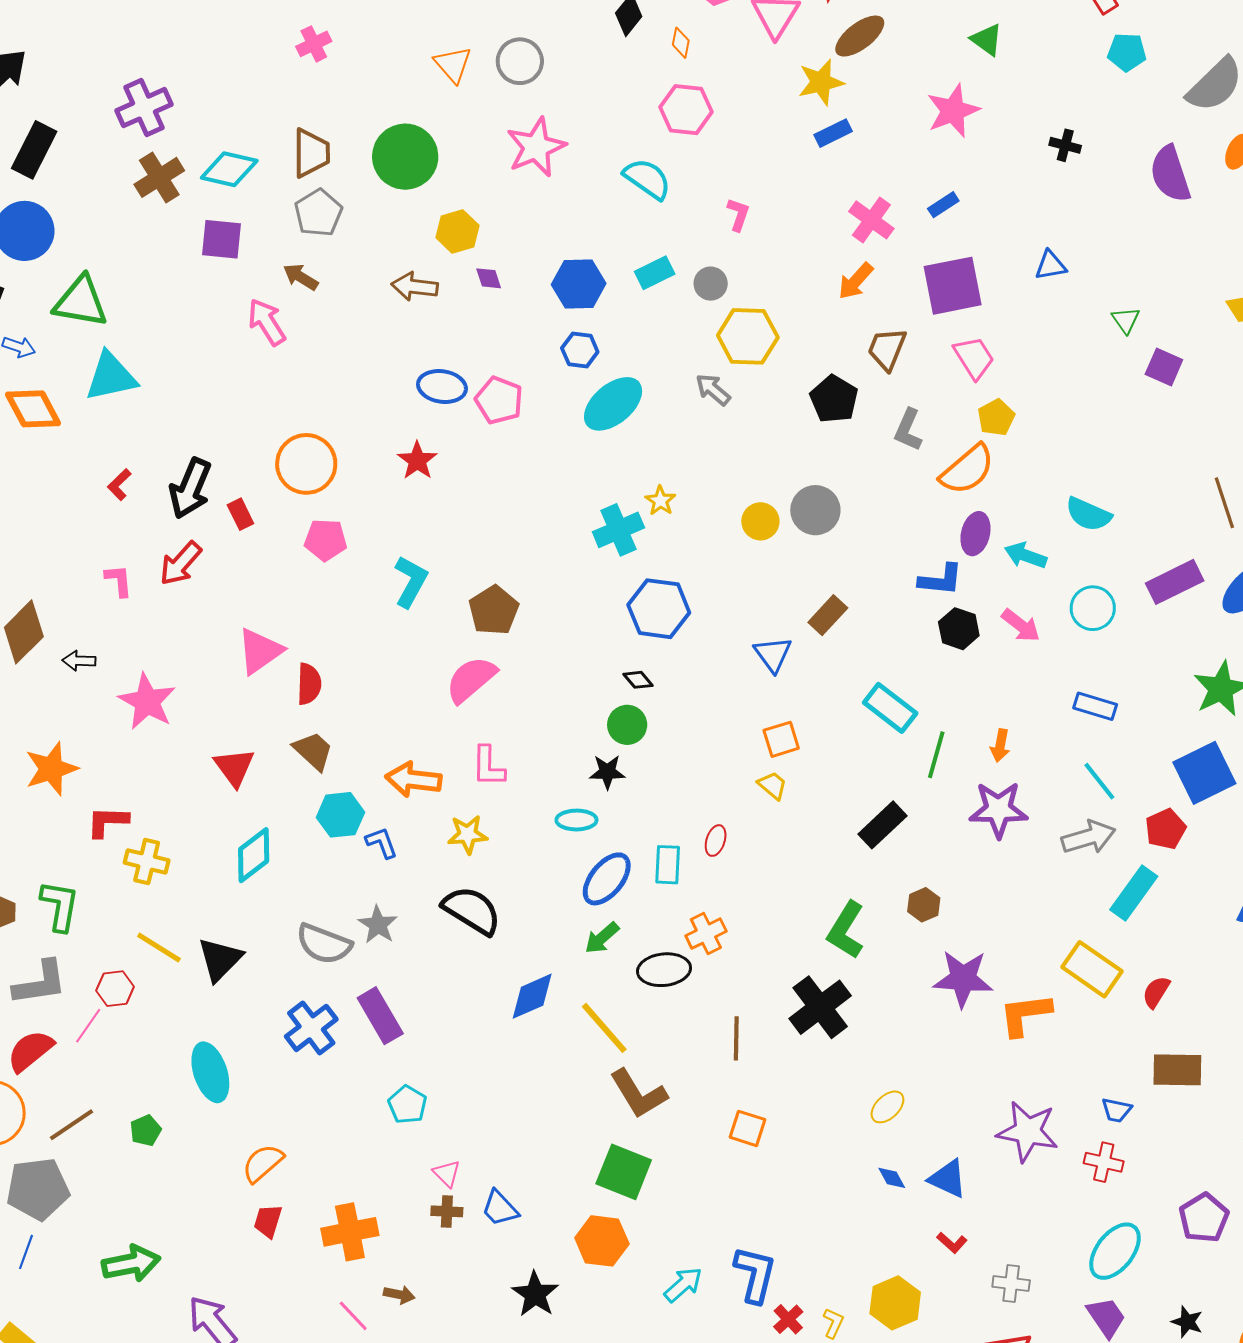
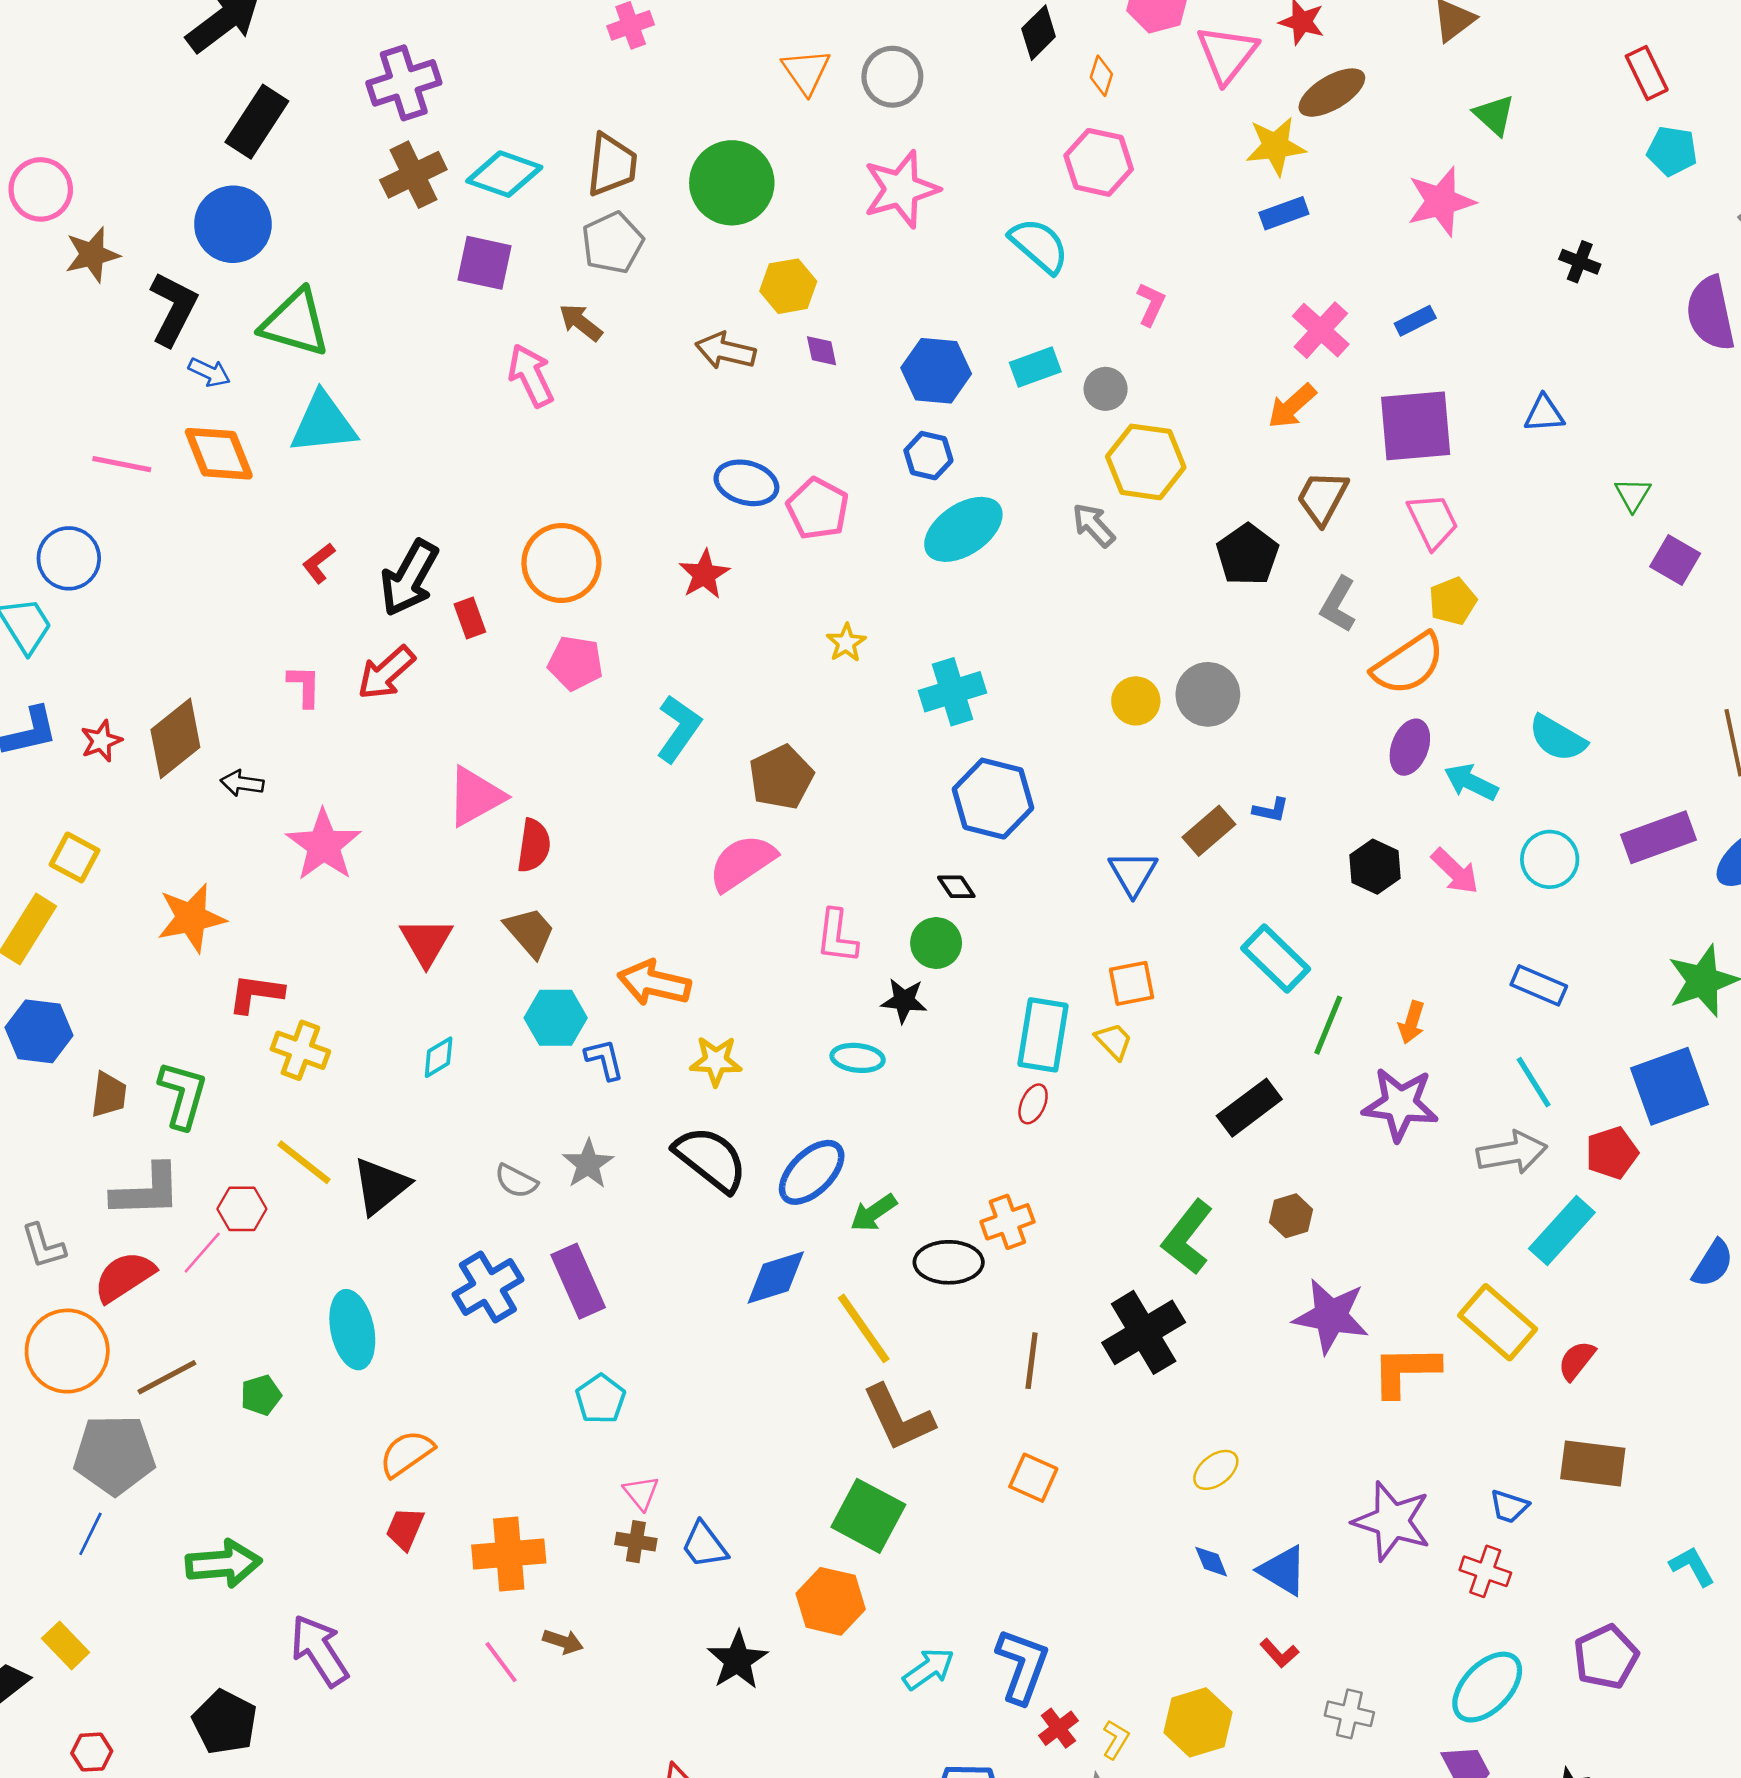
yellow star: (660, 501) -> (846, 643), moved
blue L-shape: (941, 580) -> (1271, 810), moved, size x0.6
pink L-shape: (488, 766) -> (837, 936), moved
cyan diamond: (254, 855) -> (439, 1057), size x0.6
cyan rectangle: (668, 865) -> (1043, 1035), moved, size x1.4
blue ellipse: (607, 879) -> (812, 1172), moved
gray semicircle: (324, 944) -> (516, 1181), size x0.6

